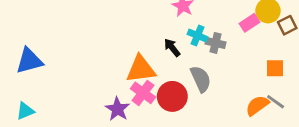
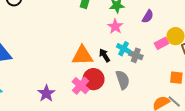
orange triangle: (141, 69) -> (82, 56), moved
red circle: (172, 96) -> (93, 79), moved
purple star: (117, 109) -> (46, 93), moved

